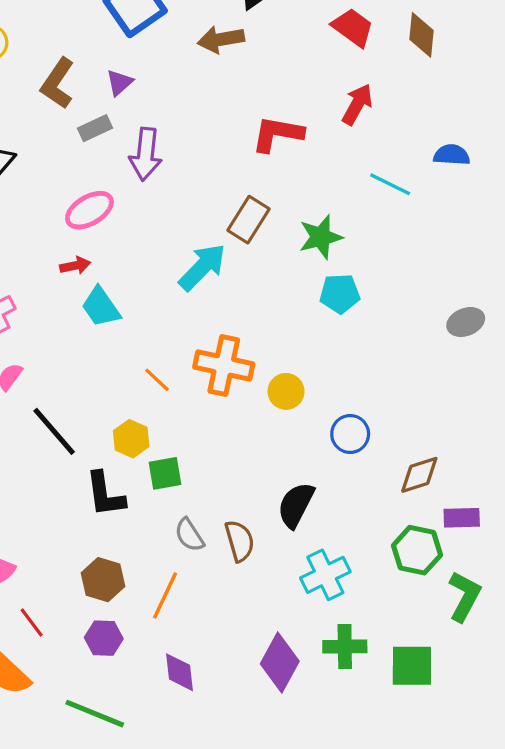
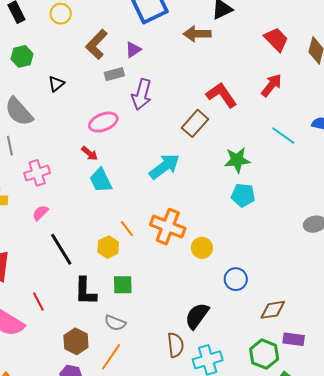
red L-shape: (277, 134) -> (221, 95), turned 36
brown rectangle: (248, 220) -> (195, 123), moved
red arrow: (75, 266) -> (90, 153), turned 42
yellow hexagon: (131, 439) -> (108, 247), moved
gray semicircle: (189, 535) -> (115, 323), moved, turned -45
brown semicircle: (240, 541) -> (175, 345), moved
red line: (32, 622) -> (38, 302), moved

